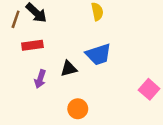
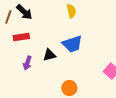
orange circle: (78, 109) -> (69, 88), moved

